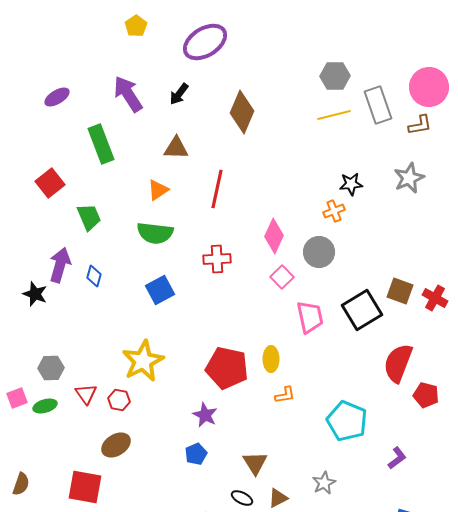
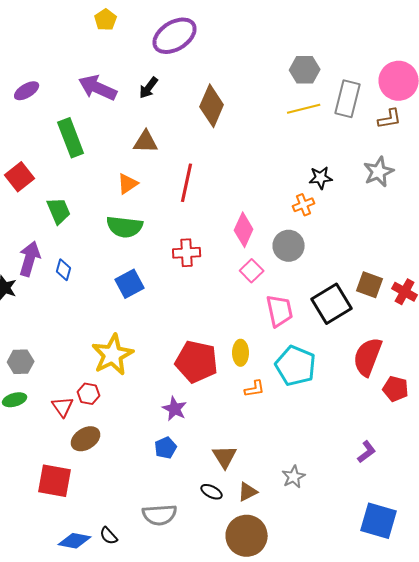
purple arrow: (128, 94) -> (98, 88), turned -33
gray rectangle: (378, 105) -> (348, 99), turned 33
red triangle: (86, 394) -> (63, 407), moved
cyan pentagon: (347, 421) -> (296, 366), moved

